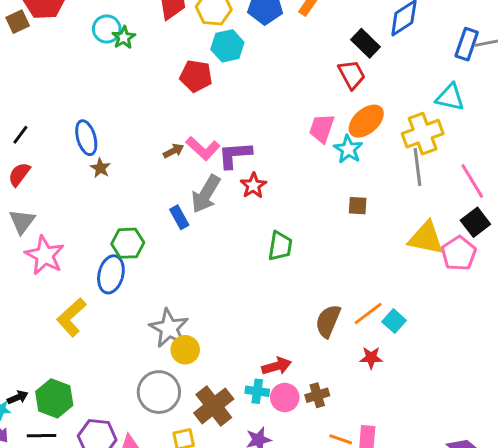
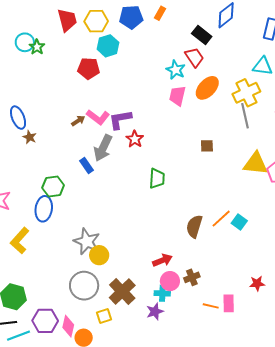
cyan star: (348, 149) -> (176, 70), moved
red star: (371, 358) -> (257, 284), moved
cyan cross: (257, 391) -> (162, 293), moved

